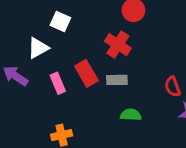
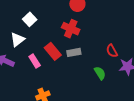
white square: (60, 21) -> (30, 19), turned 32
green semicircle: (131, 115) -> (100, 73), moved, turned 64

